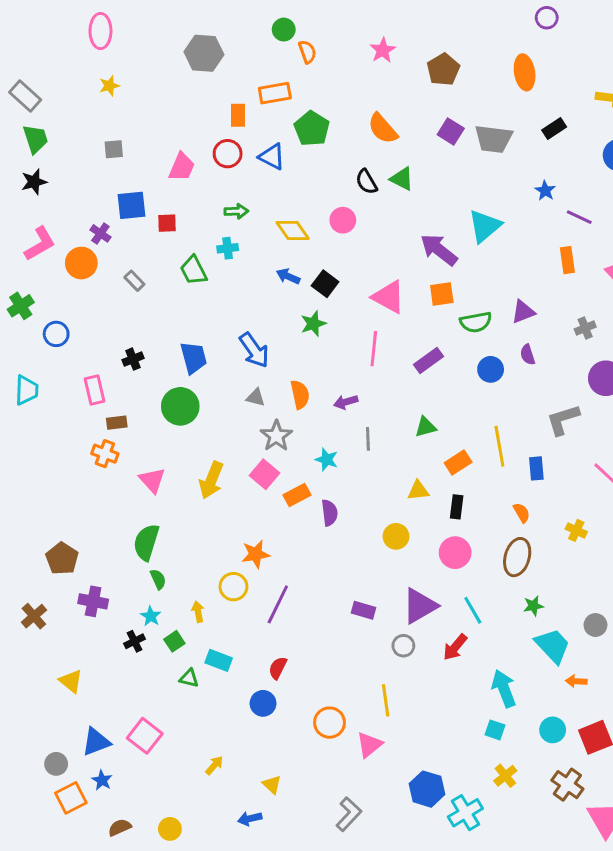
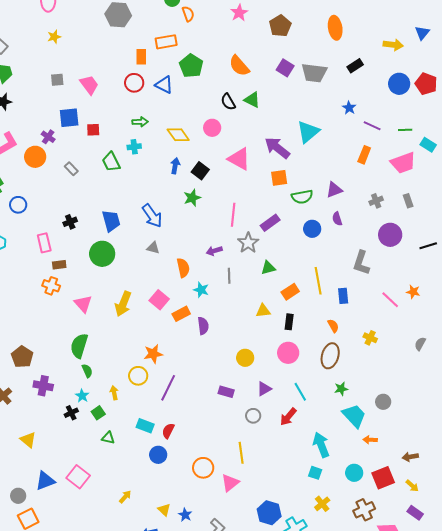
pink trapezoid: (182, 167) -> (89, 85), moved, turned -60
orange rectangle: (567, 260) -> (364, 155), turned 30
blue arrow: (288, 276) -> (175, 166), turned 77
pink triangle: (389, 297) -> (239, 159), moved
orange semicircle: (300, 395) -> (183, 268), moved
gray L-shape: (563, 420) -> (361, 263), turned -55
gray star: (276, 436) -> (248, 243), moved
yellow circle: (396, 536) -> (245, 358), moved
purple triangle: (420, 606) -> (264, 389), size x0.6
cyan rectangle: (219, 660) -> (145, 426), moved
blue star: (102, 780) -> (185, 515), moved
brown cross: (567, 785) -> (364, 510), turned 30

